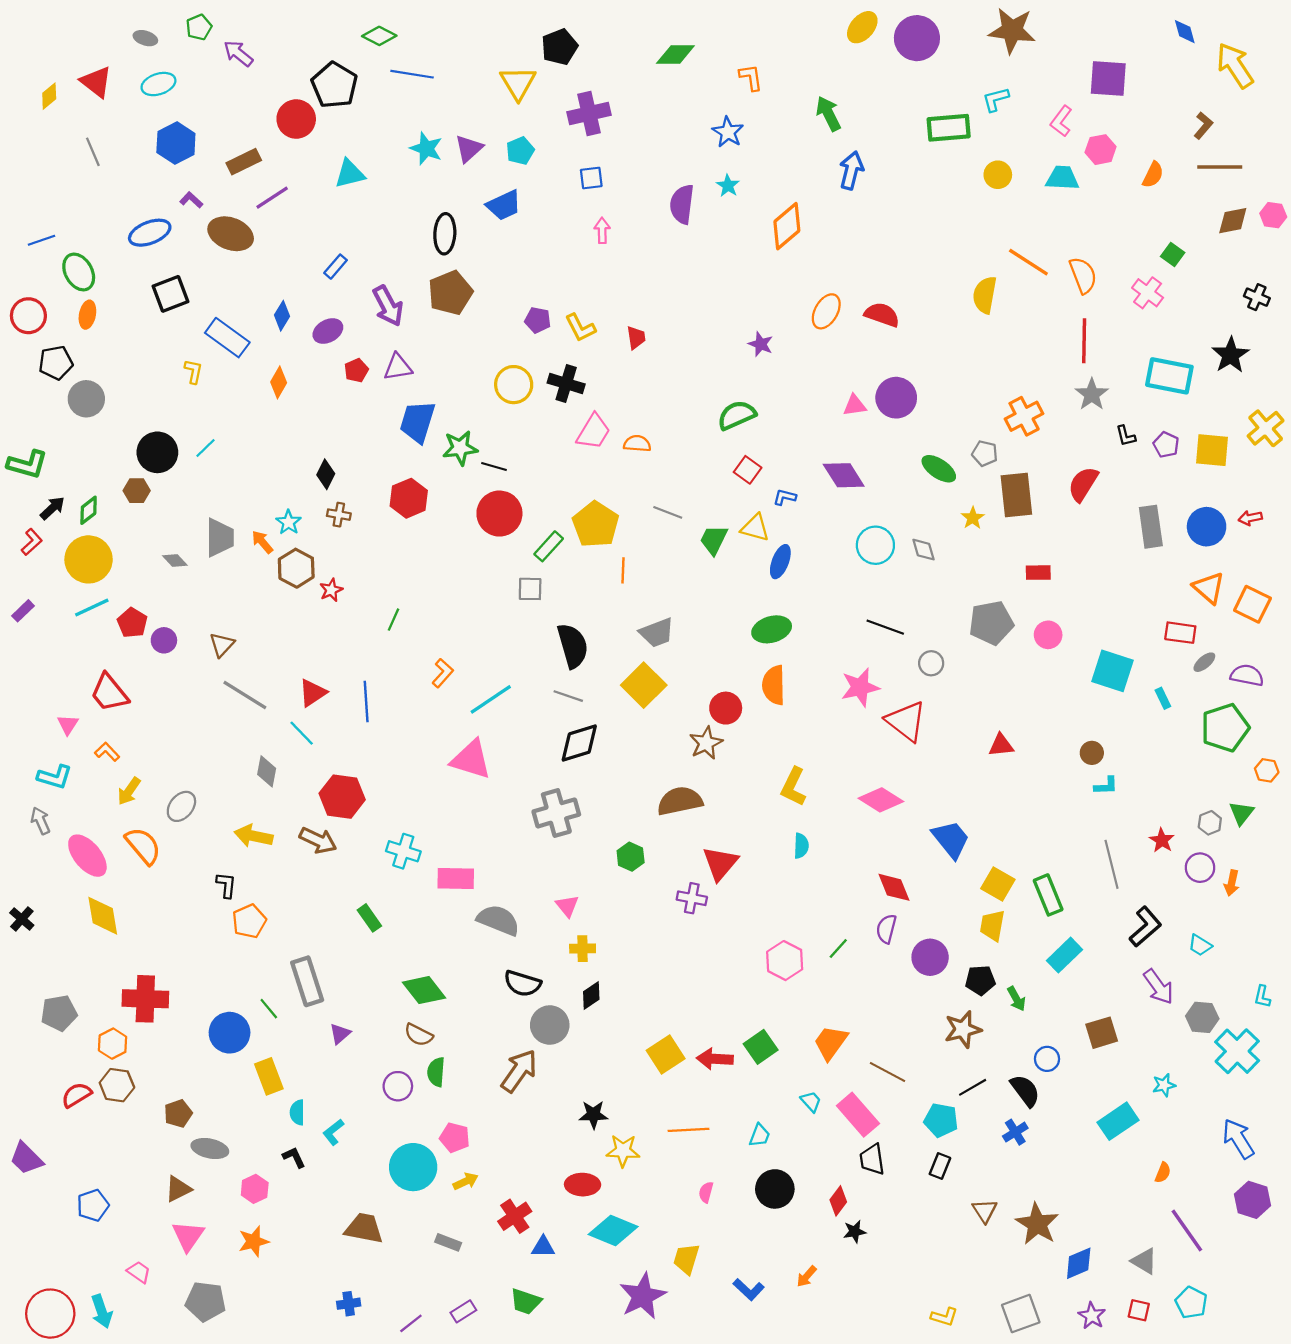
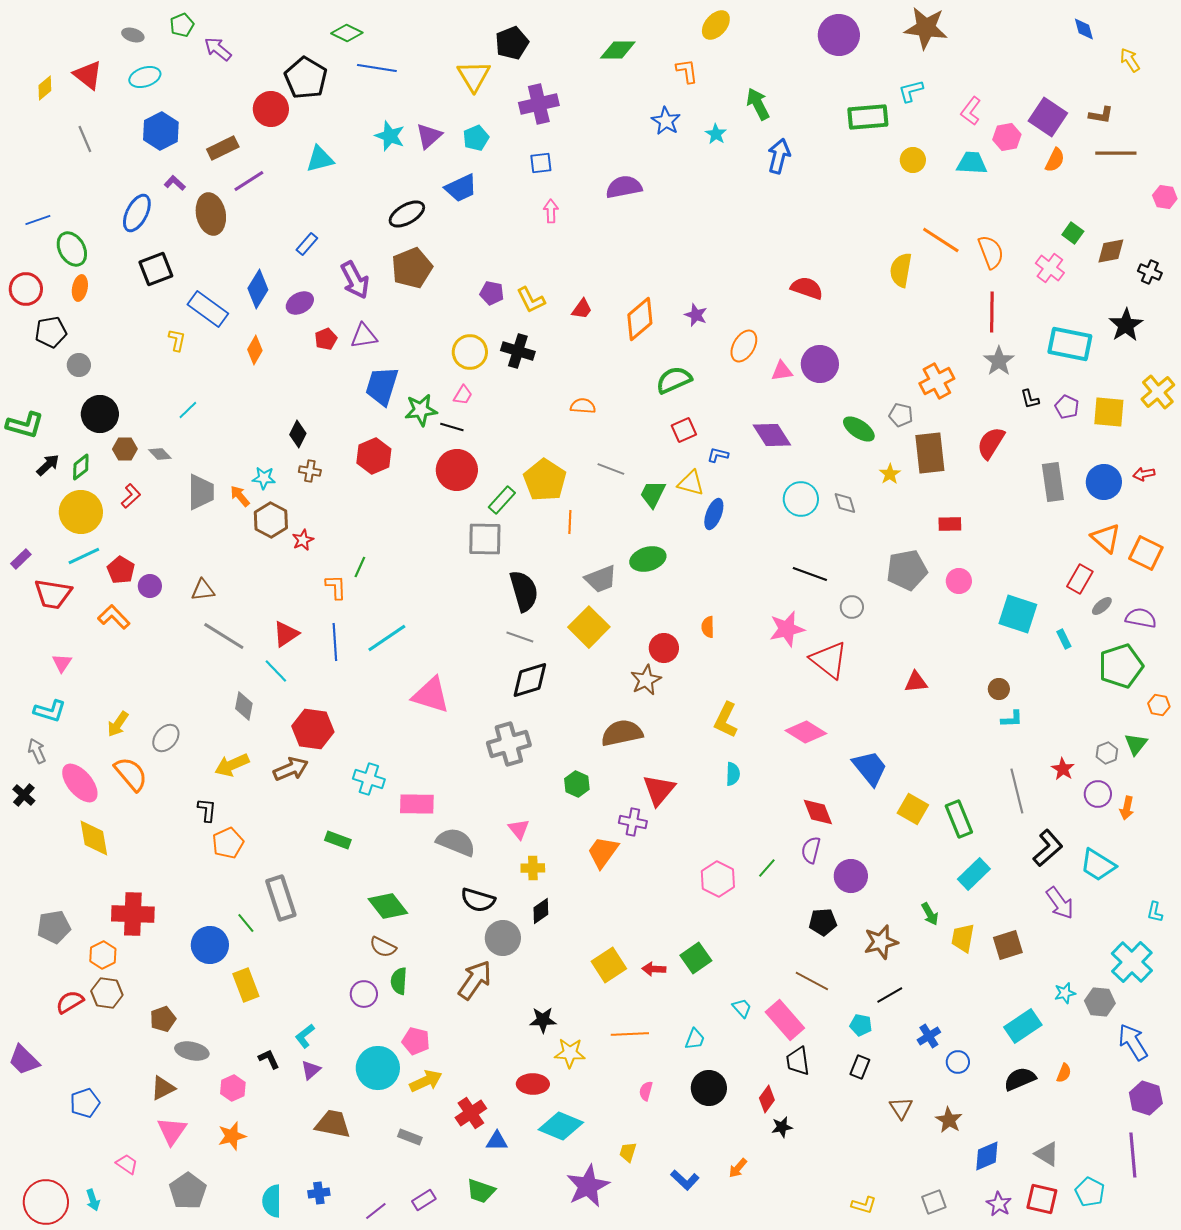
yellow ellipse: (862, 27) -> (716, 25), moved
yellow arrow: (1235, 65) -> (1130, 60), size x0.6
purple square: (1108, 79) -> (1048, 117), moved, turned 30
brown L-shape: (1203, 126) -> (1101, 115), turned 60
cyan star: (728, 186) -> (716, 134), moved
purple semicircle: (682, 204) -> (624, 187), turned 72
brown diamond: (1233, 221) -> (1111, 251), moved
orange diamond: (787, 226) -> (640, 319), moved
blue ellipse: (150, 233) -> (137, 213), turned -42
brown ellipse: (231, 234) -> (211, 214), turned 57
black ellipse: (445, 234) -> (407, 214), turned 57
orange ellipse: (826, 311) -> (744, 346), moved
blue diamond: (282, 316) -> (258, 289), size x1.4
red trapezoid: (636, 338) -> (582, 309), turned 45
gray circle: (86, 399) -> (79, 365), size x0.7
pink trapezoid: (593, 432) -> (463, 395), moved, size x0.6
black circle: (157, 452) -> (100, 414), moved
red square: (748, 470) -> (684, 430), turned 30
cyan star: (289, 522) -> (264, 478), turned -30
red L-shape: (32, 542) -> (131, 496), moved
gray diamond: (175, 561) -> (160, 454), moved
gray square: (530, 589) -> (485, 539), size x1.5
green ellipse: (772, 629) -> (648, 559), moved
red rectangle: (1180, 633) -> (1080, 579), turned -68
brown triangle: (222, 645) -> (203, 590), turned 40
orange L-shape: (443, 673) -> (336, 587), moved, turned -44
orange semicircle: (774, 685) -> (708, 627), size x0.6
red trapezoid: (109, 693) -> (53, 594), moved, turned -42
cyan line: (491, 699) -> (387, 638), moved
orange L-shape: (107, 752) -> (114, 617), moved, size x1.4
yellow arrow: (254, 836) -> (232, 765), turned -36
brown arrow: (318, 840) -> (291, 769), turned -48
green rectangle: (369, 918) -> (338, 840), turned -35
black cross: (22, 919) -> (24, 795), moved
yellow trapezoid: (992, 926) -> (963, 938), moved
cyan trapezoid: (1200, 945) -> (1098, 865), size x1.6
black pentagon: (980, 980) -> (823, 922), moved
gray hexagon: (1202, 1017) -> (1100, 1002), moved
purple triangle: (340, 1034) -> (311, 1070), moved
orange trapezoid: (831, 1042) -> (603, 852), moved
red arrow: (715, 1059) -> (654, 969), size x0.7
blue circle: (1047, 1059) -> (958, 1062), moved
black semicircle: (1025, 1091) -> (1020, 1079), moved, turned -76
cyan semicircle: (297, 1112) -> (272, 1201), moved, size x1.4
cyan pentagon: (941, 1120) -> (861, 1025), size x0.7
yellow arrow: (466, 1181) -> (426, 1081), size x1.4
brown star: (1037, 1224) -> (949, 1120), size x0.7
purple line: (1187, 1230) -> (1133, 1155), moved, turned 30
yellow trapezoid: (686, 1259) -> (628, 1152), size x0.7
gray pentagon: (205, 1302) -> (188, 1191), turned 30
red square: (1139, 1310) -> (1042, 1199), size x1.5
cyan arrow: (102, 1311) -> (93, 1200), size x0.7
gray square: (1021, 1314) -> (934, 1202), size x0.7

